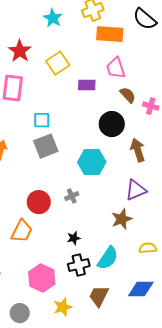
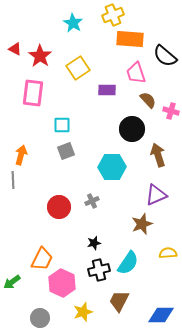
black semicircle: (145, 19) -> (165, 56), moved
gray square: (46, 146) -> (66, 151), size x0.7
orange trapezoid: (22, 231) -> (42, 259), moved
blue diamond: (141, 289) -> (161, 315), moved

